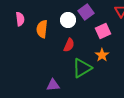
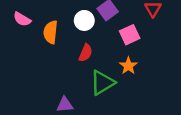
pink semicircle: (20, 19) -> (22, 19), turned 128

